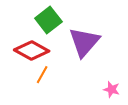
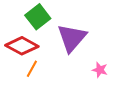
pink star: (112, 89) -> (100, 70), moved

